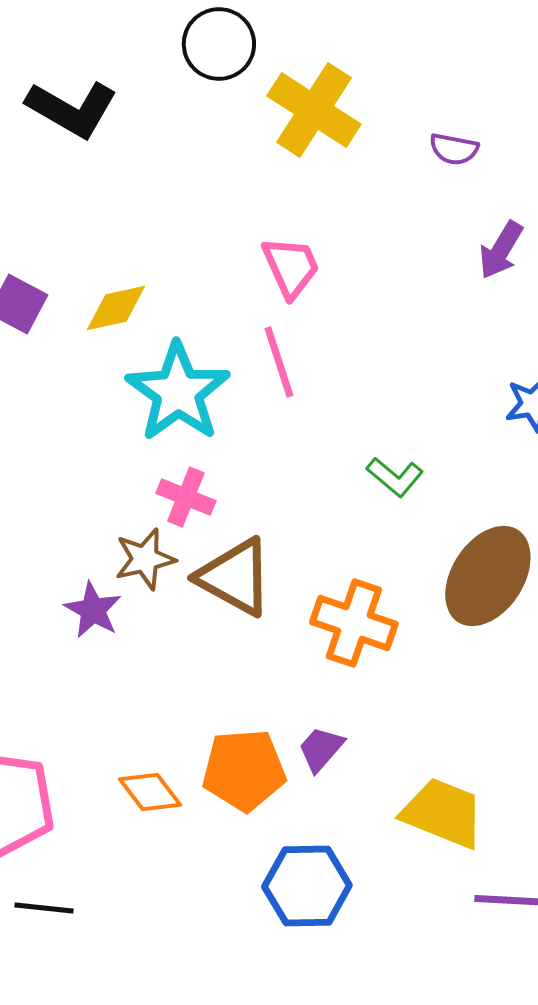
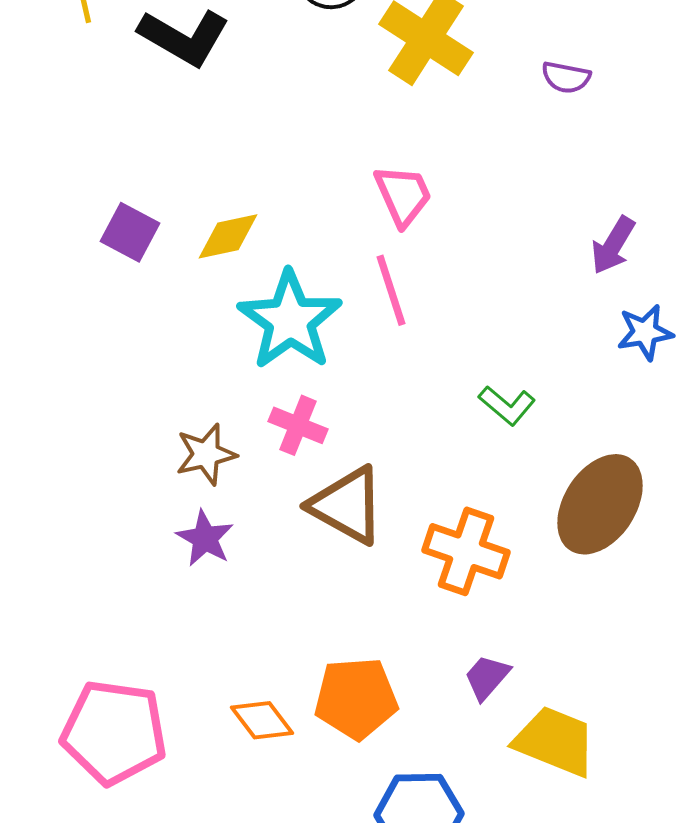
purple arrow: (501, 250) -> (613, 245), moved
brown star: (145, 559) -> (206, 454), moved
purple trapezoid: (321, 749) -> (487, 677), moved

